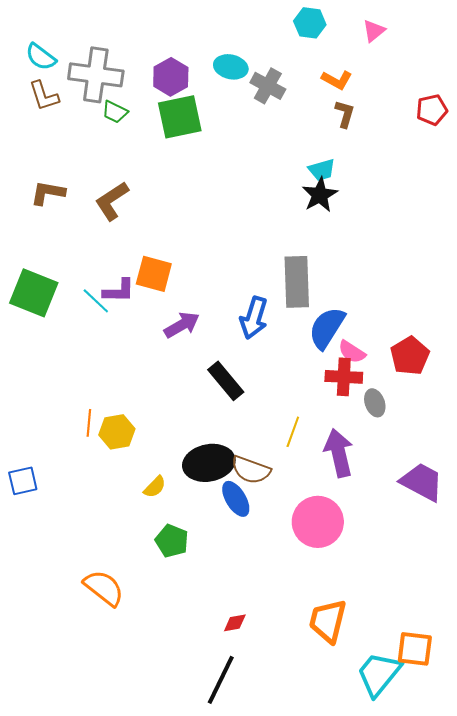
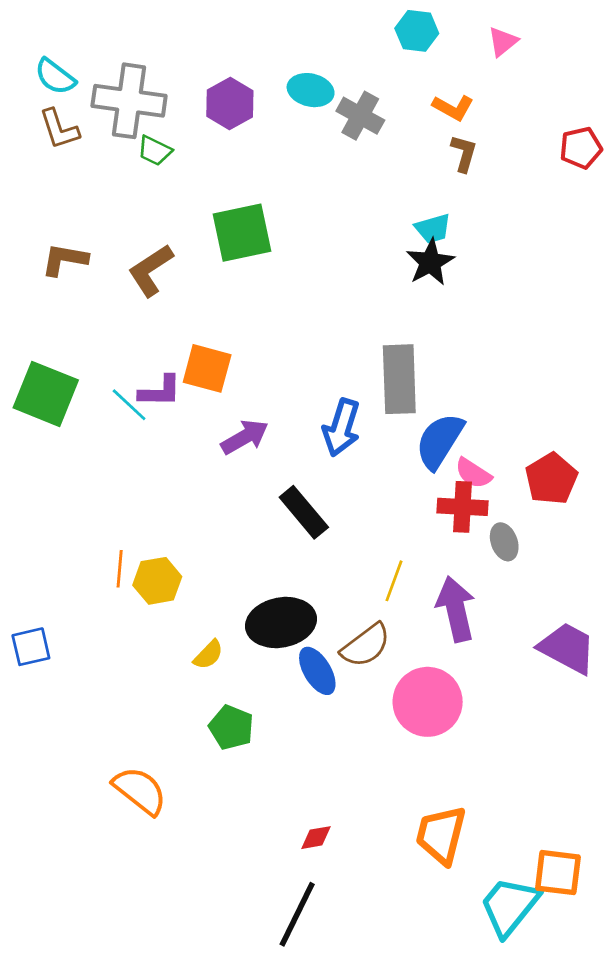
green square: (180, 117) -> (242, 233), moved
brown semicircle: (251, 470) -> (366, 645), moved, turned -57

